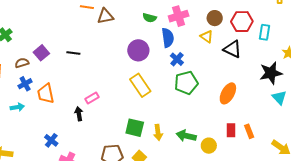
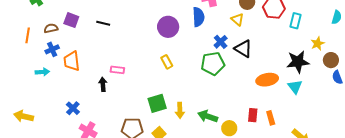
black triangle: (232, 49) -> (243, 49), moved
purple square: (41, 53) -> (71, 20), turned -35
blue cross: (177, 59) -> (221, 42), moved
yellow rectangle: (140, 85) -> (167, 62), size x0.6
orange ellipse: (228, 93) -> (267, 80), moved, turned 45
pink rectangle: (92, 98) -> (117, 70), turned 32
cyan triangle: (279, 98) -> (295, 87), moved
green square: (135, 128) -> (157, 103), turned -36

